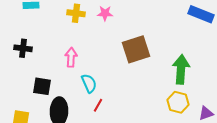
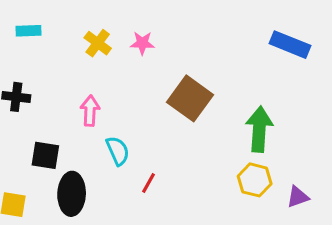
yellow cross: (76, 13) -> (98, 43), turned 30
brown square: (136, 49) -> (190, 98), turned -36
red line: (98, 105) -> (148, 183), moved

